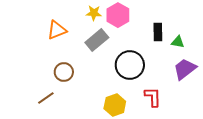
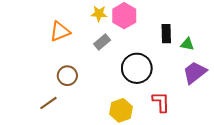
gray rectangle: (97, 40) -> (102, 42), size x0.7

